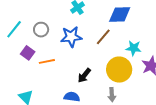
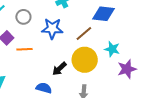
yellow circle: (119, 70) -> (85, 60), moved

